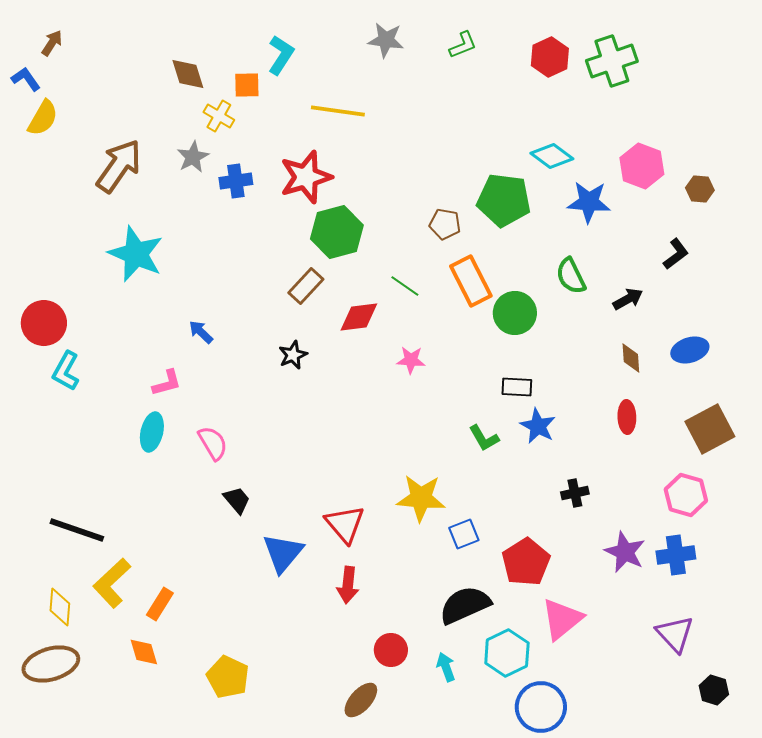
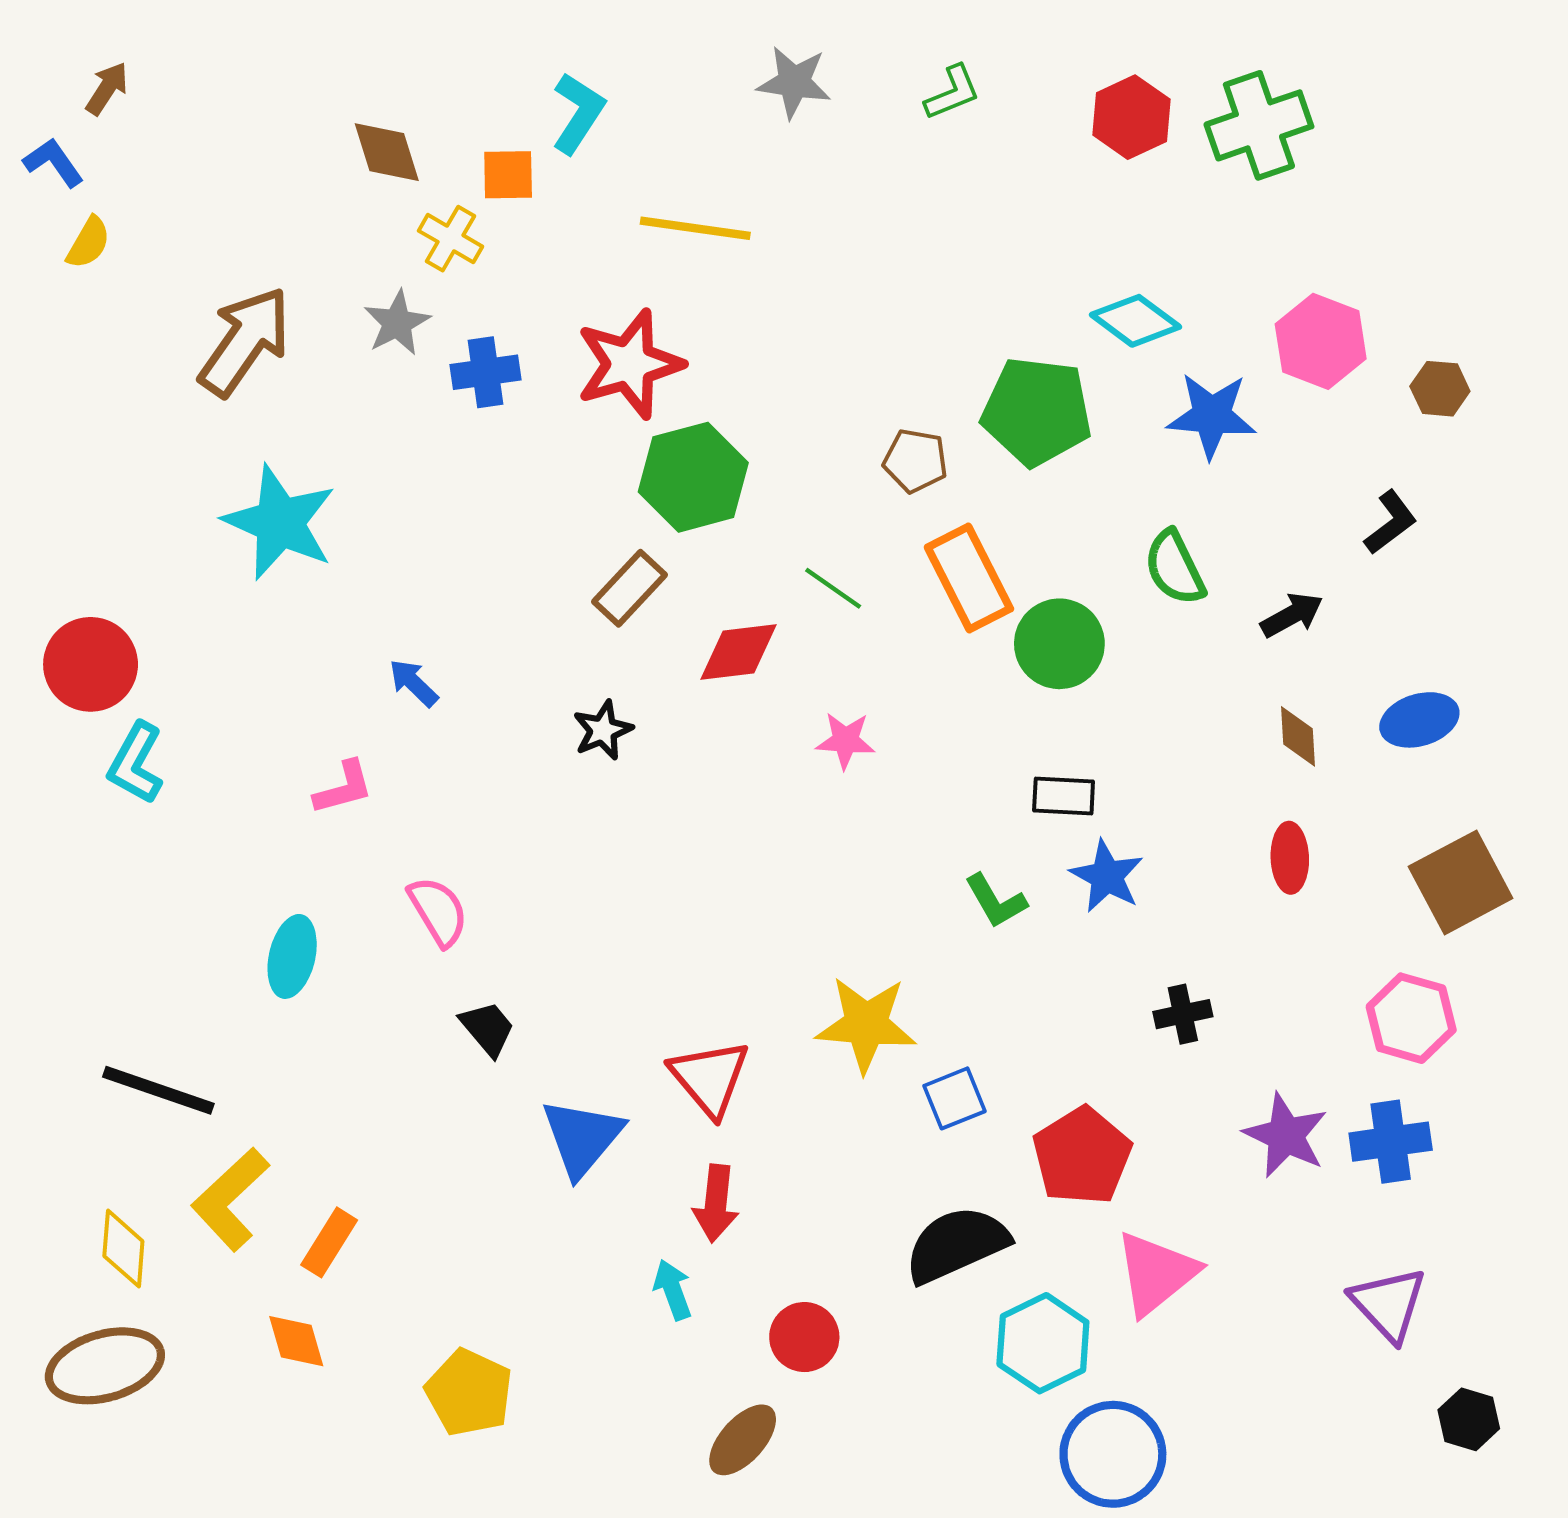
yellow semicircle: (43, 118) -> (88, 243), size x0.7
cyan ellipse: (152, 432) -> (292, 956), moved
cyan arrow: (446, 667) -> (673, 1290), moved

